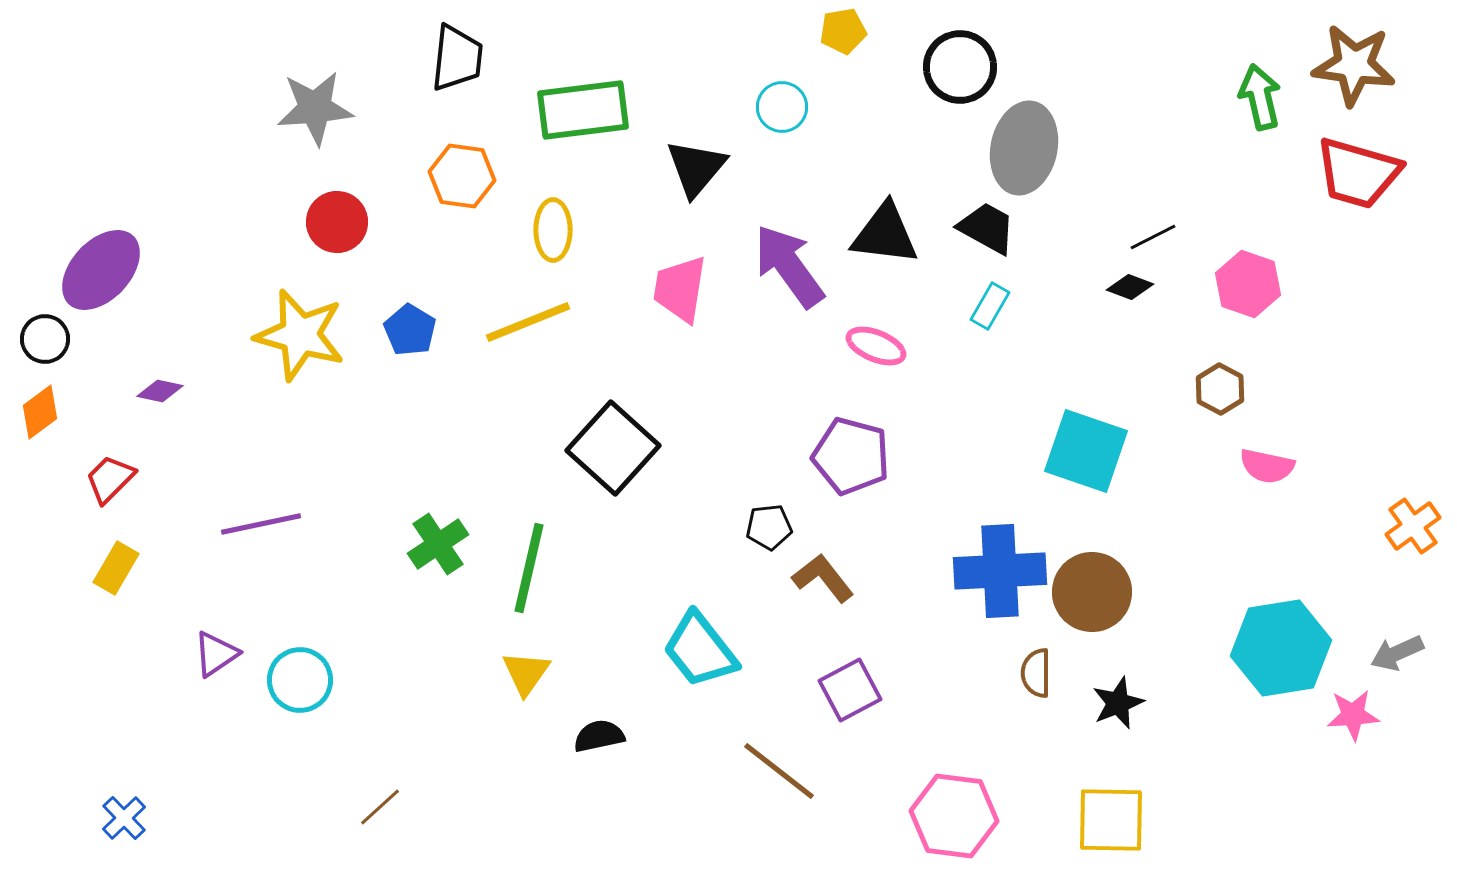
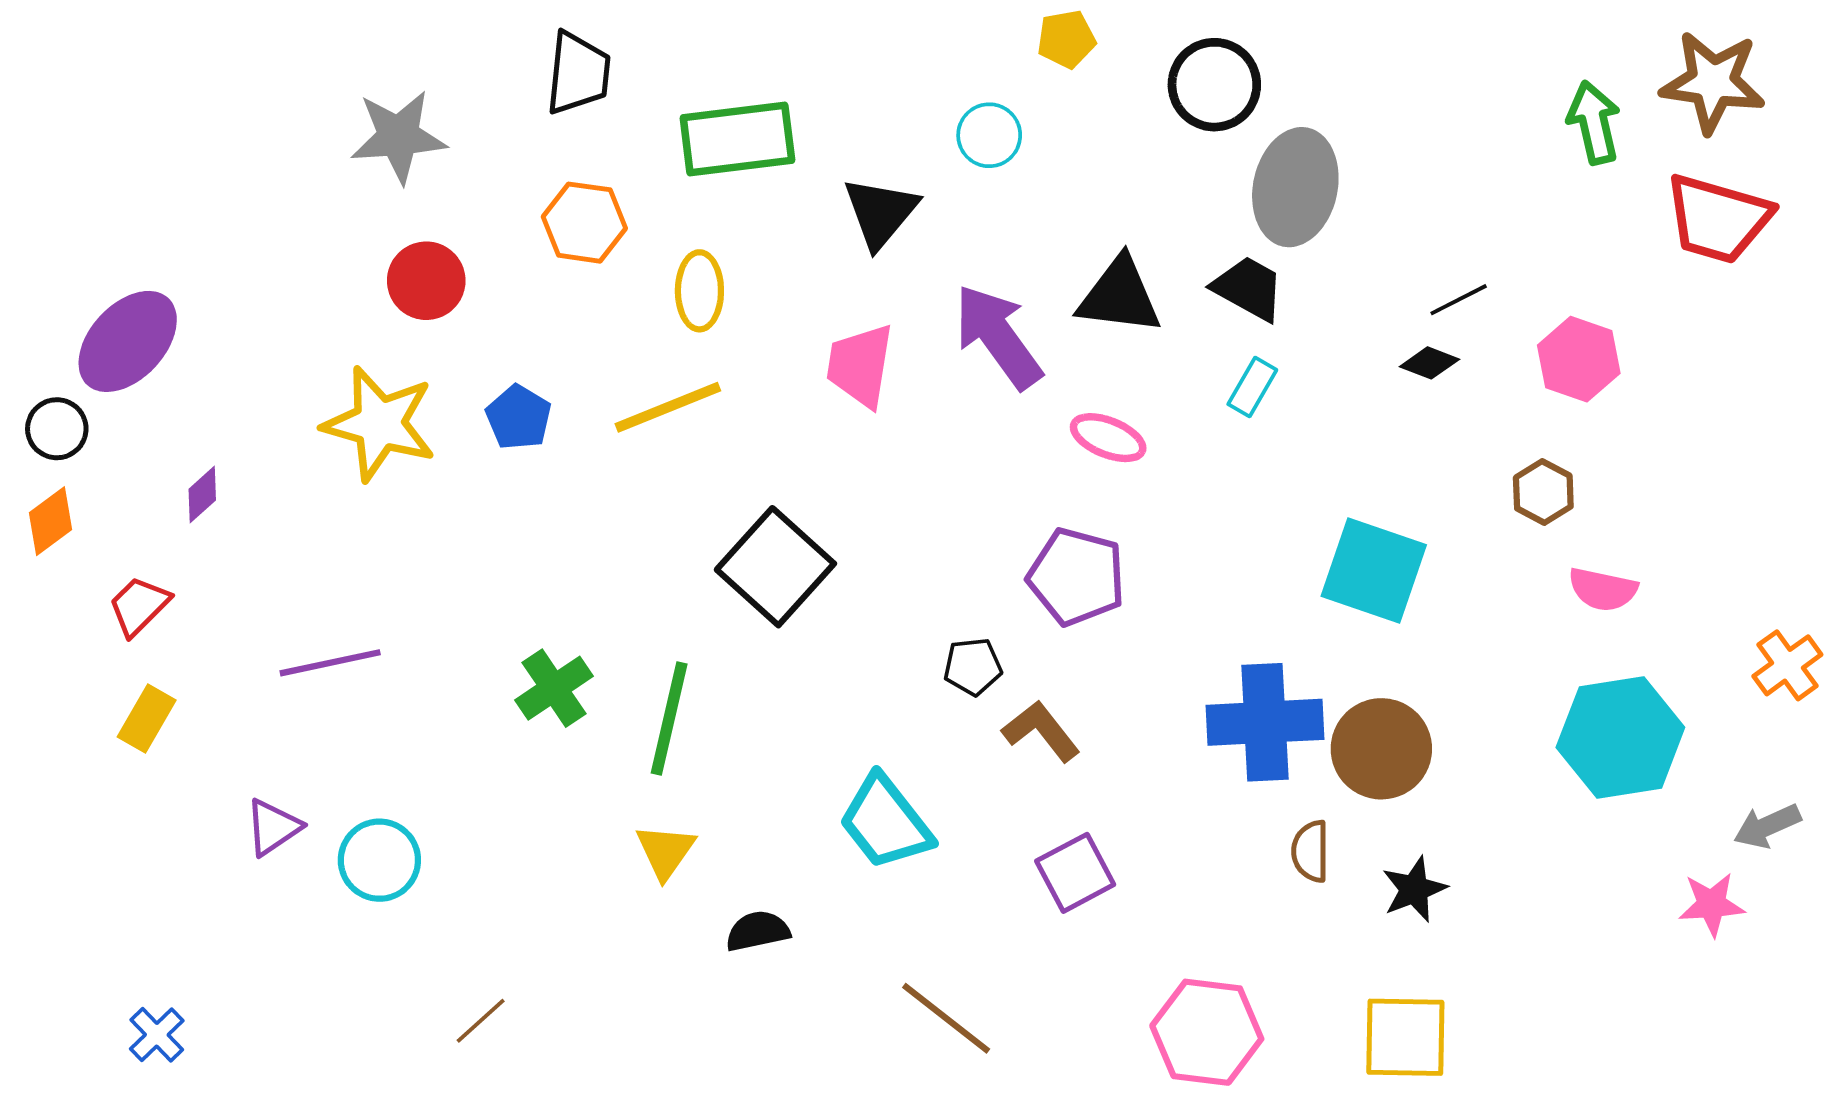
purple diamond: (160, 391) -> (202, 495), turned -54
cyan hexagon: (1281, 648) -> (1620, 737), moved
brown line: (779, 771) -> (946, 1018), moved

